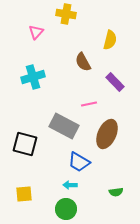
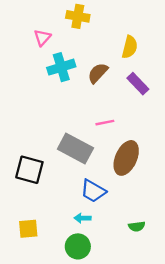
brown semicircle: (83, 62) -> (98, 73), turned 72
cyan cross: (33, 77) -> (61, 67), moved
purple rectangle: (115, 82) -> (138, 84), moved

